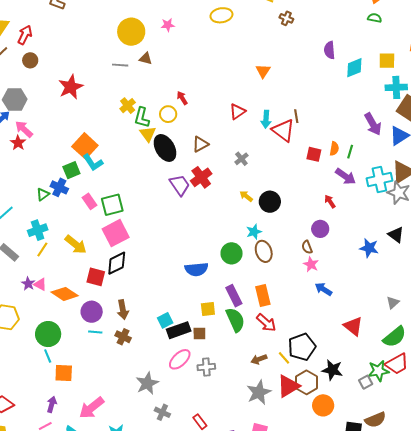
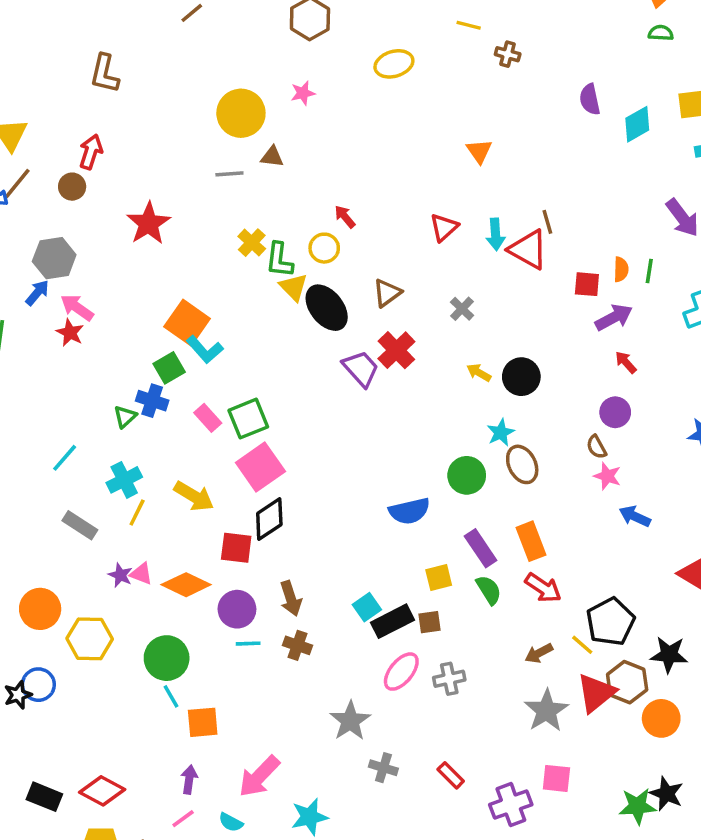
red arrow: (25, 35) -> (91, 152), moved
purple arrow: (346, 176) -> (614, 317), moved, turned -55
green semicircle: (235, 320) -> (489, 590), size x0.7

